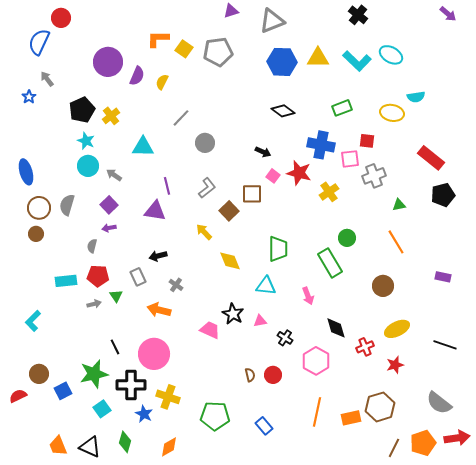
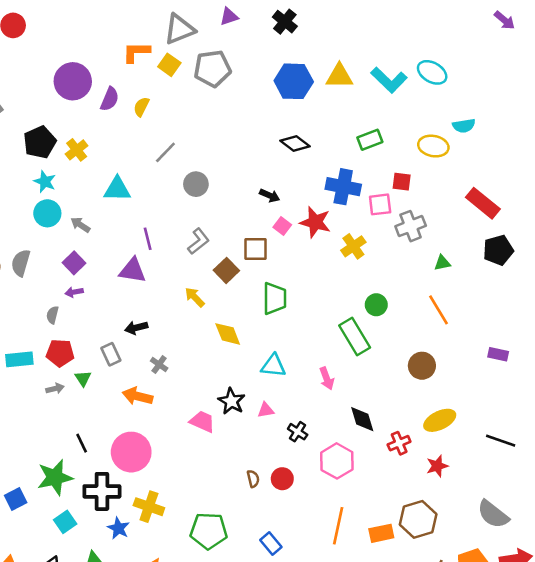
black cross: (358, 15) -> (285, 22), moved
gray triangle: (272, 21) -> (179, 29), moved
green trapezoid: (278, 249) -> (275, 298), moved

